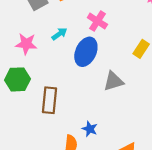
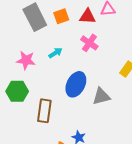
blue ellipse: (86, 52) -> (76, 84), moved

